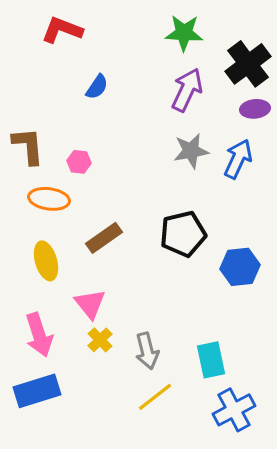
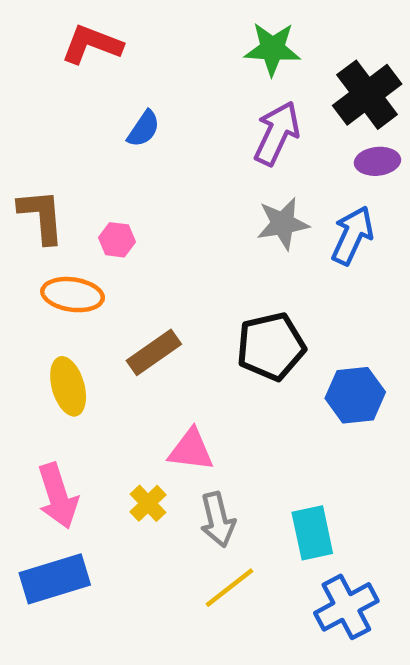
pink triangle: (90, 304) -> (191, 450), moved, turned -44

